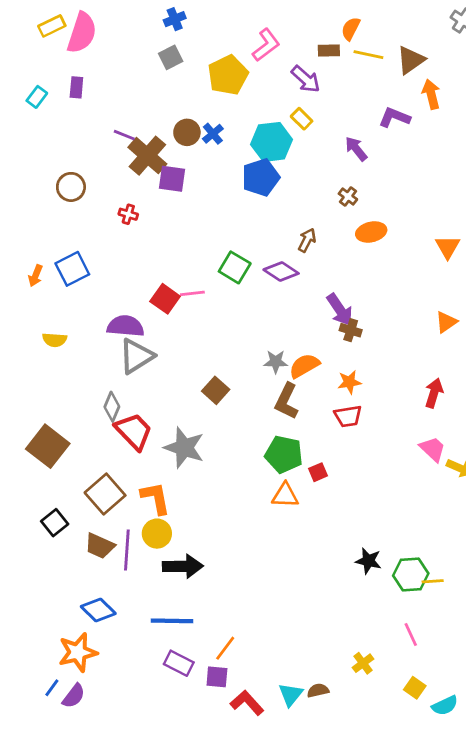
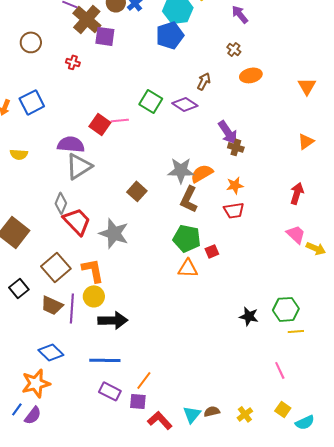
gray star: (276, 362) -> (181, 170), size x1.5
green hexagon: (411, 574) -> (286, 309), moved
yellow cross: (363, 663) -> (245, 414), moved

